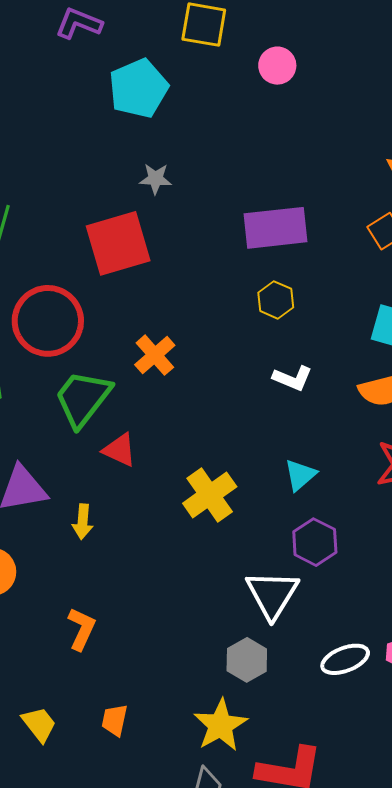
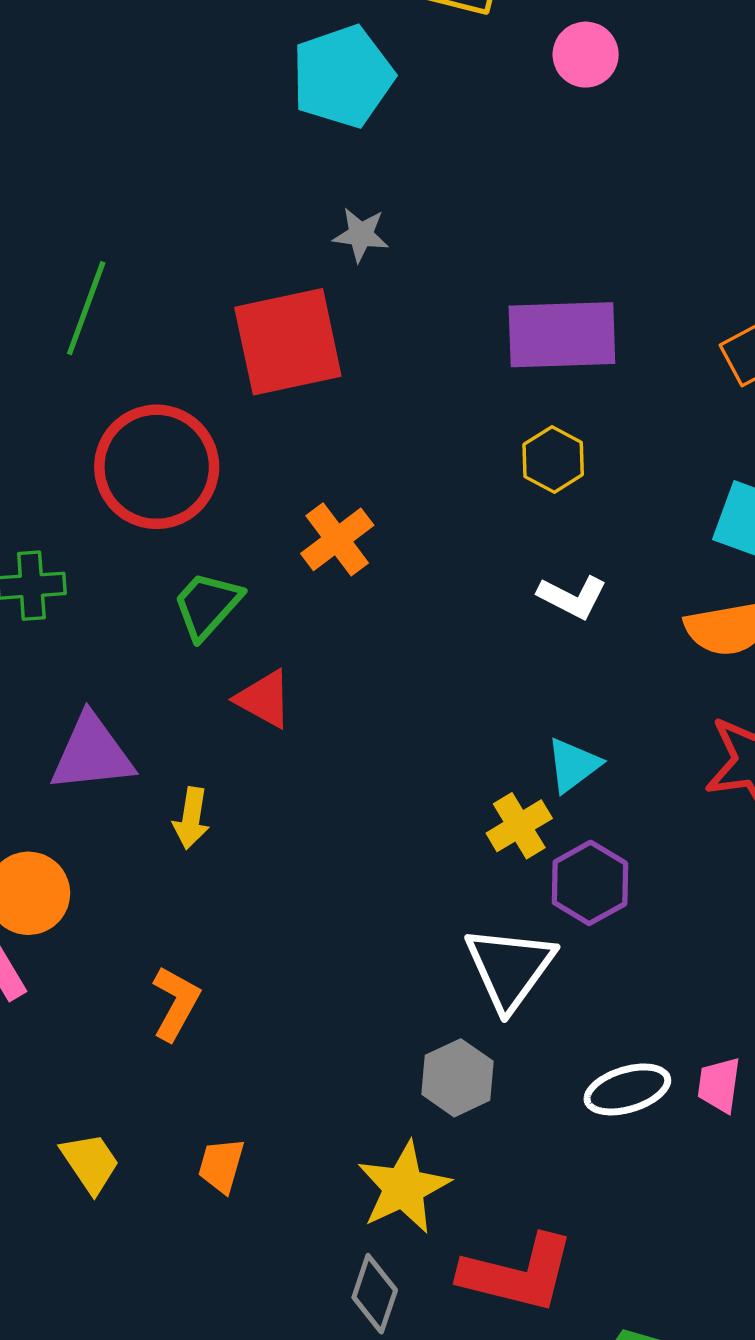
green trapezoid: (83, 398) -> (207, 605), size x0.7
yellow cross: (210, 495) -> (519, 826), moved, size x0.7

